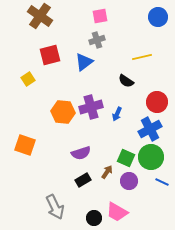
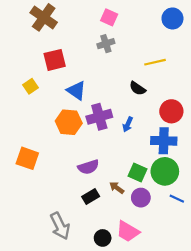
pink square: (100, 16) -> (109, 17), turned 35
blue triangle: (84, 62) -> (76, 91), moved, turned -48
blue cross: (150, 129) -> (164, 141), turned 30
brown arrow: (107, 172) -> (117, 188), turned -88

